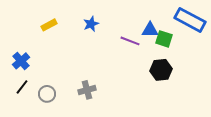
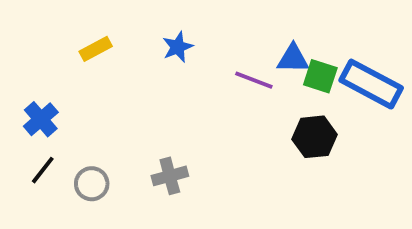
blue rectangle: (190, 20) -> (371, 84), moved

